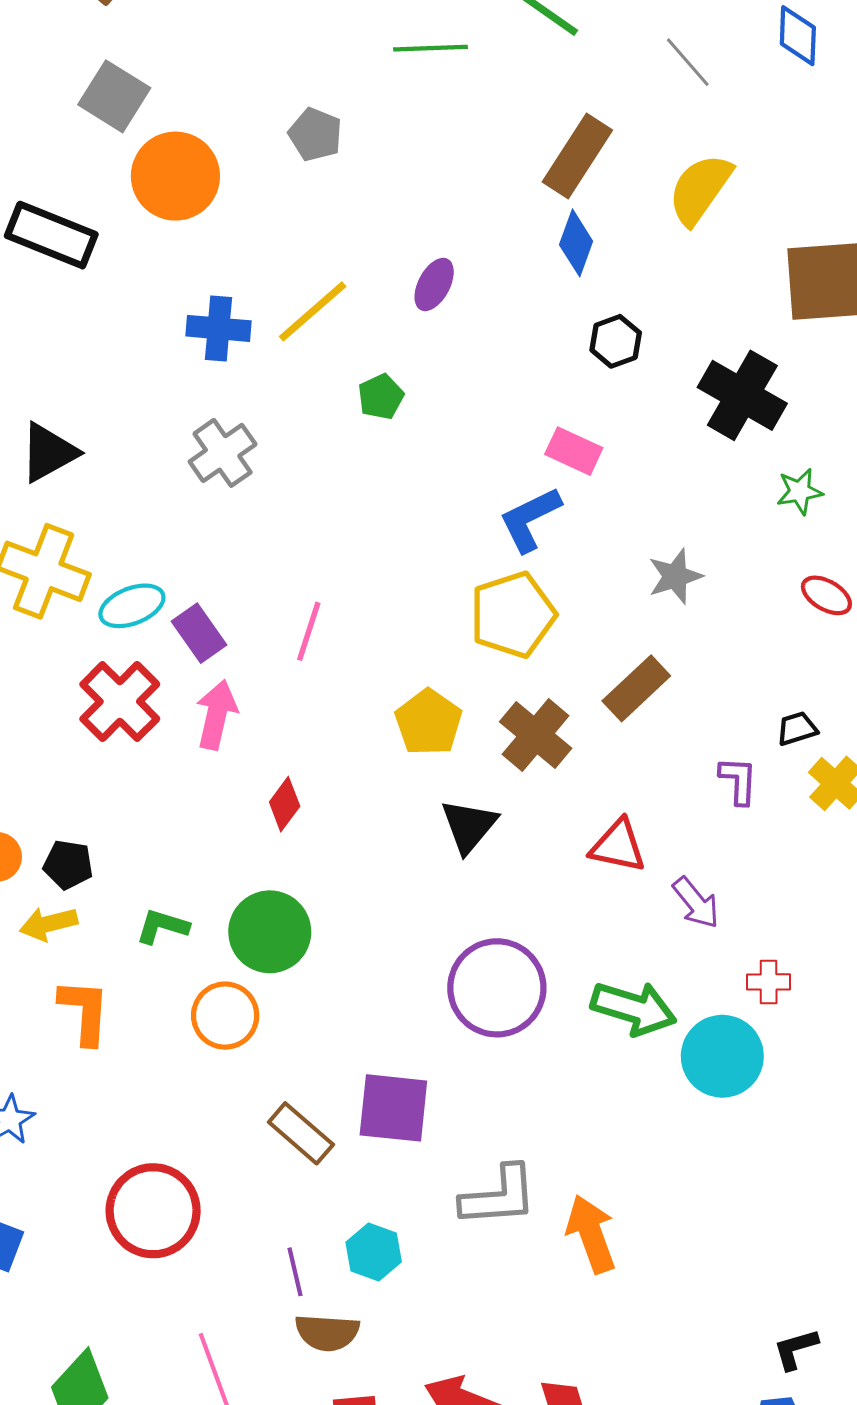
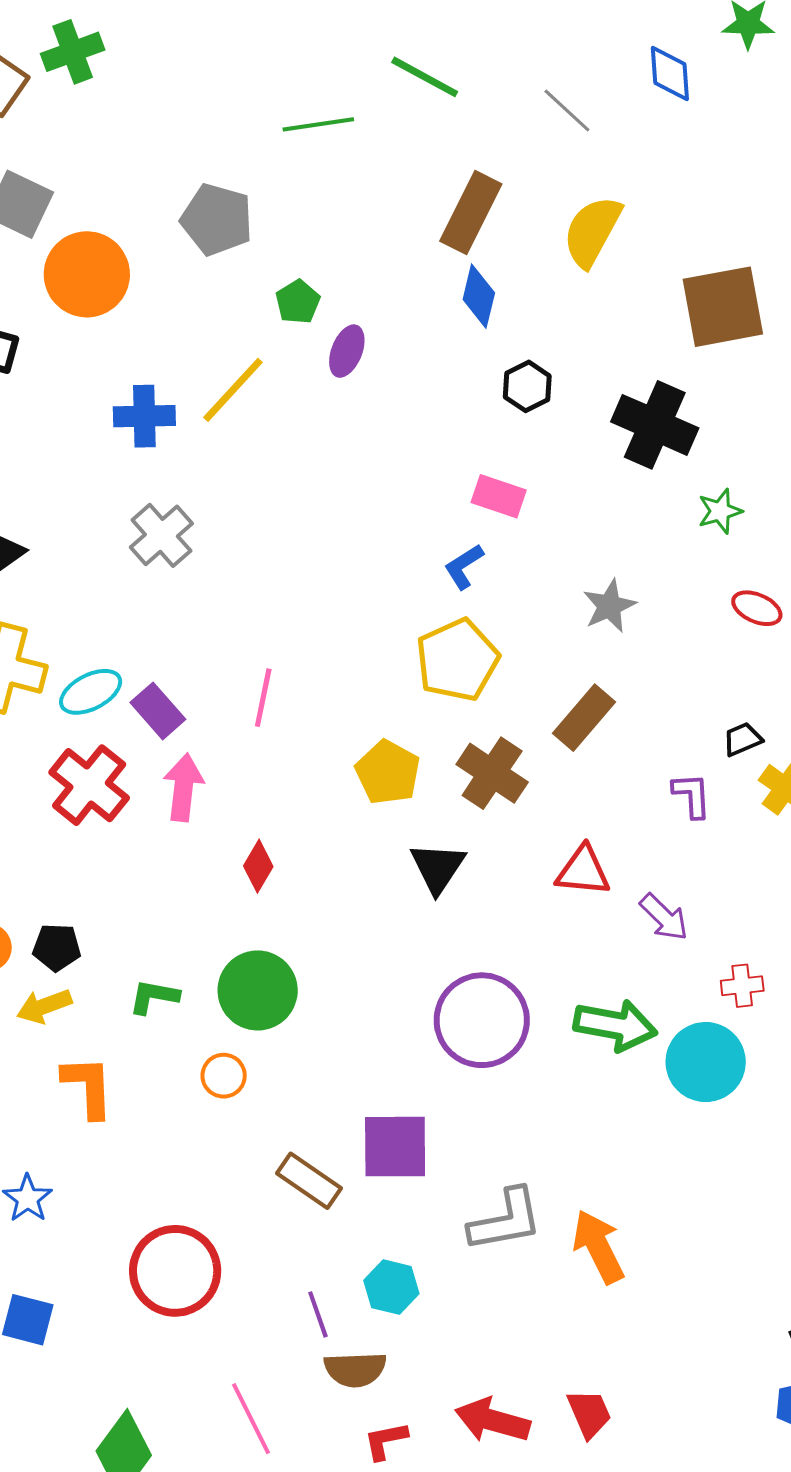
gray pentagon: (315, 134) -> (217, 220), size x1.4
green pentagon: (381, 397) -> (298, 302), moved
blue L-shape: (530, 519) -> (464, 566), size x0.7
orange circle: (225, 1016) -> (224, 1076), size x0.7

